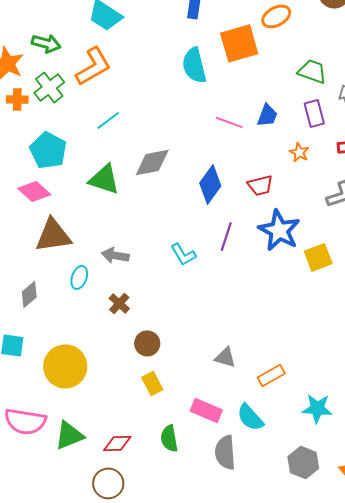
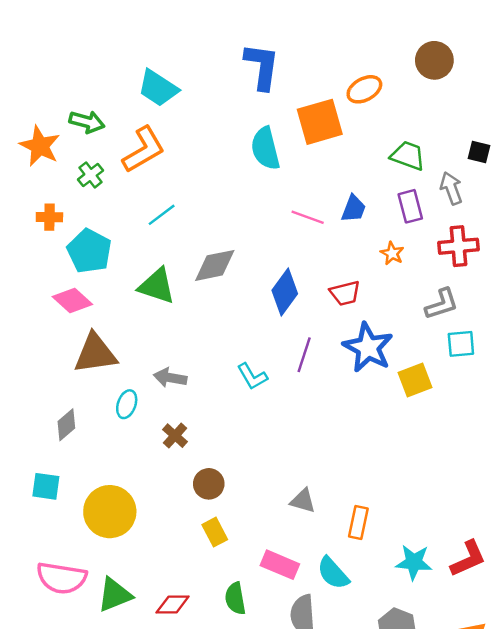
green cross: (49, 87) -> (90, 175), size x0.7
orange cross: (17, 99) -> (49, 217), moved
orange rectangle: (271, 375) -> (358, 522), turned -48

